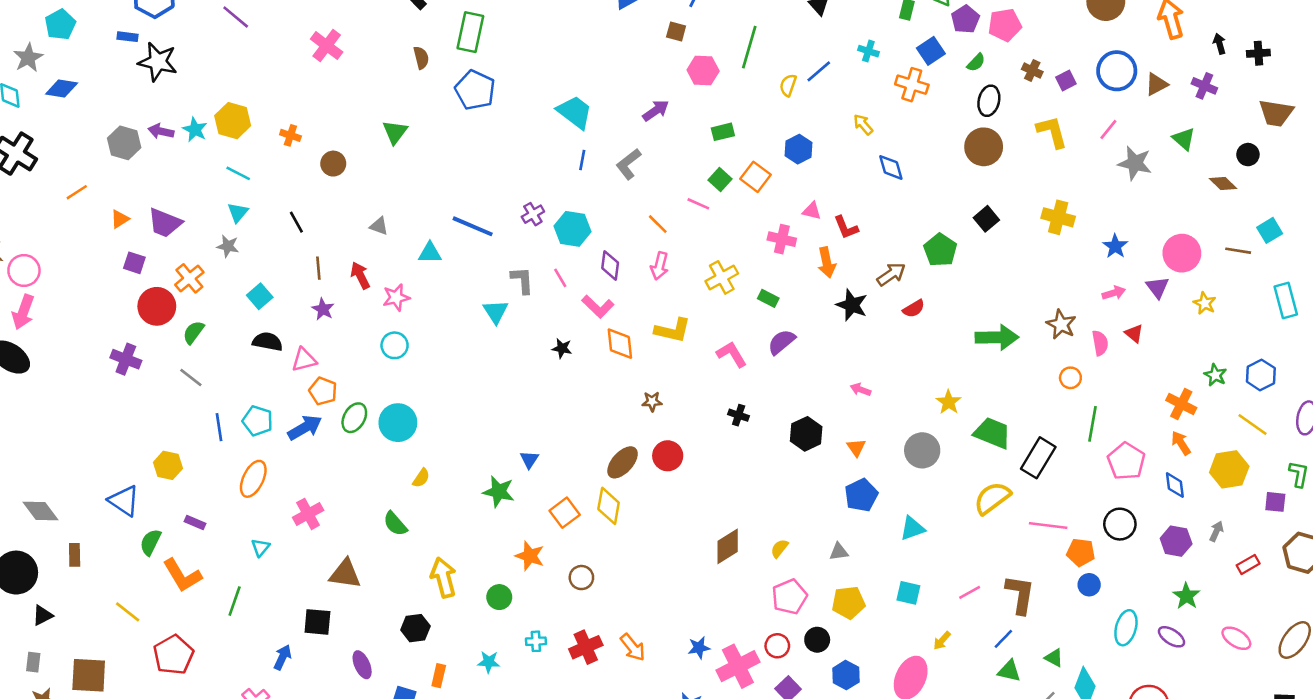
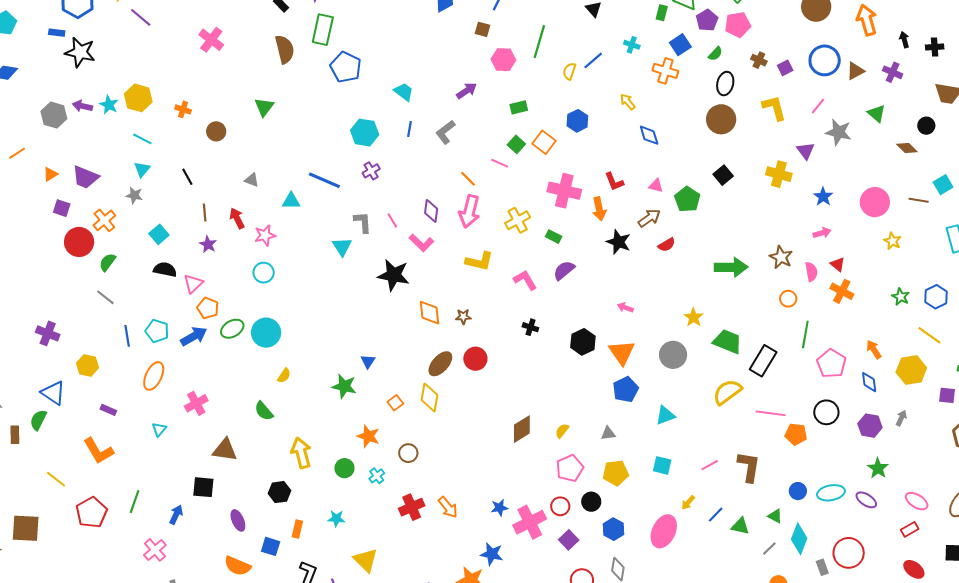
brown semicircle: (421, 58) -> (285, 49), size x1.6
blue pentagon: (475, 90) -> (346, 67), moved
cyan trapezoid: (575, 112) -> (404, 92), size x0.7
pink triangle: (812, 211) -> (656, 186), moved
cyan hexagon: (572, 229) -> (365, 133), moved
pink cross: (782, 239) -> (564, 191), size x1.5
pink arrow: (660, 266) -> (469, 211), size x1.5
purple triangle: (1157, 287) -> (805, 151), moved
orange diamond: (620, 344) -> (430, 313), moved
black star: (562, 348) -> (394, 275), size x2.0
purple cross: (126, 359) -> (48, 333), moved
pink triangle: (304, 360) -> (193, 284), turned -30
orange cross: (1181, 404) -> (842, 291), moved
green ellipse: (354, 418) -> (232, 329), turned 30
orange triangle: (856, 448) -> (622, 353), size x1.8
orange square: (565, 513) -> (395, 403), size x0.7
green semicircle: (151, 542) -> (38, 420), moved
red rectangle: (1248, 564) -> (910, 529), moved
blue circle: (1089, 585) -> (798, 491), moved
green line: (235, 601) -> (135, 502), moved
cyan ellipse: (1126, 628) -> (831, 493), turned 64
blue line: (1003, 639) -> (716, 515), moved
cyan cross: (536, 641) -> (377, 476), moved, turned -35

